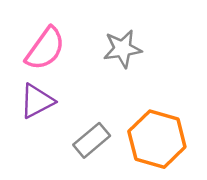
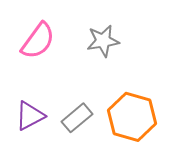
purple triangle: (37, 101) -> (30, 116), moved

